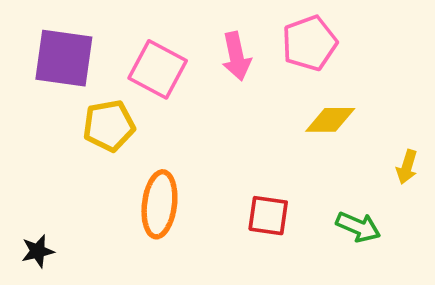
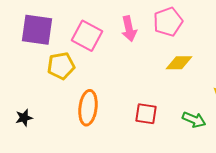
black star: (38, 251) -> (24, 118), moved

